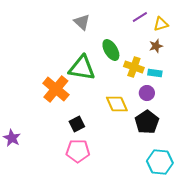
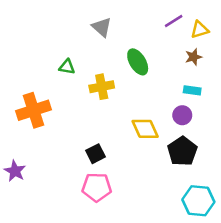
yellow cross: (134, 67) -> (102, 87), moved, turned -30
green triangle: (82, 68) -> (67, 67), moved, size x0.5
orange cross: (56, 89) -> (33, 110), moved, turned 32

